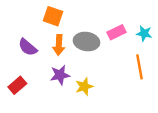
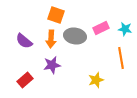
orange square: (53, 16) -> (56, 15), moved
red rectangle: (17, 85) -> (25, 80), moved
yellow star: (84, 86) -> (96, 80), moved

